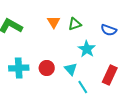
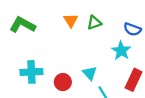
cyan star: (87, 49) -> (121, 51), moved
red circle: (47, 68) -> (63, 82), moved

